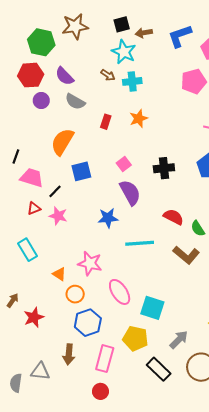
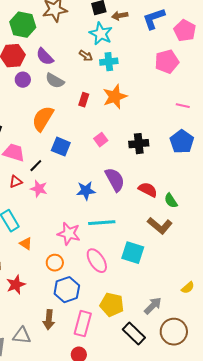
orange star: (139, 118) -> (115, 97), size x1.4
blue square: (81, 171) -> (61, 147), turned 36
purple semicircle: (130, 193) -> (115, 180), moved
cyan line: (140, 243) -> (102, 223), moved
orange triangle: (59, 274) -> (26, 244), moved
cyan square: (152, 308) -> (133, 253), moved

